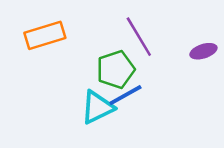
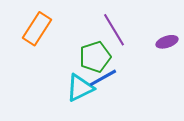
orange rectangle: (45, 35) -> (37, 29), turned -40

